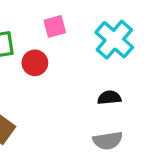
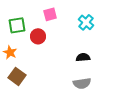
cyan cross: (114, 40) -> (86, 22), size x0.7

